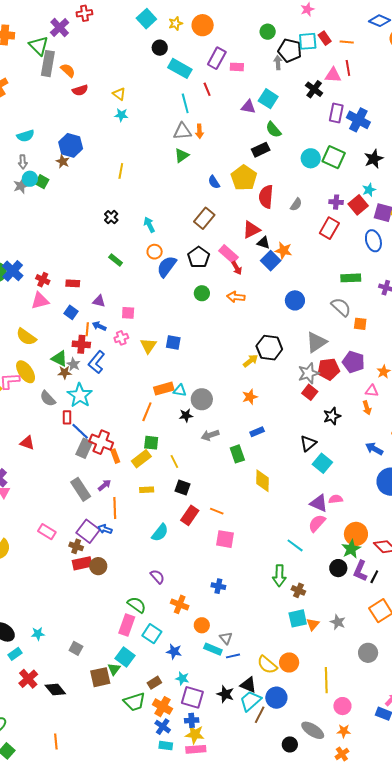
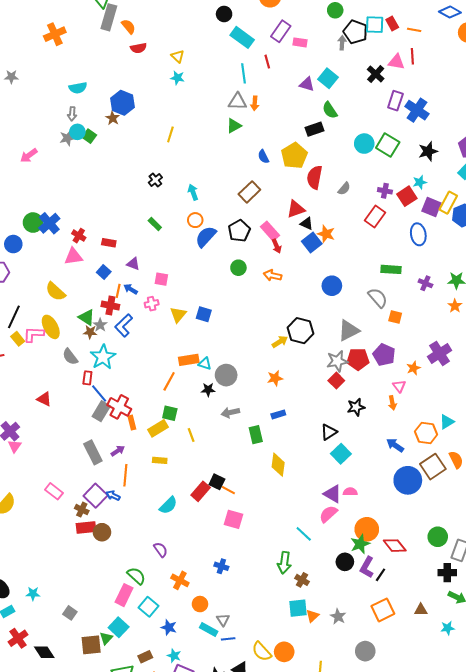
pink triangle: (372, 391) -> (399, 386), turned 40
black square: (183, 487) -> (217, 482), moved

